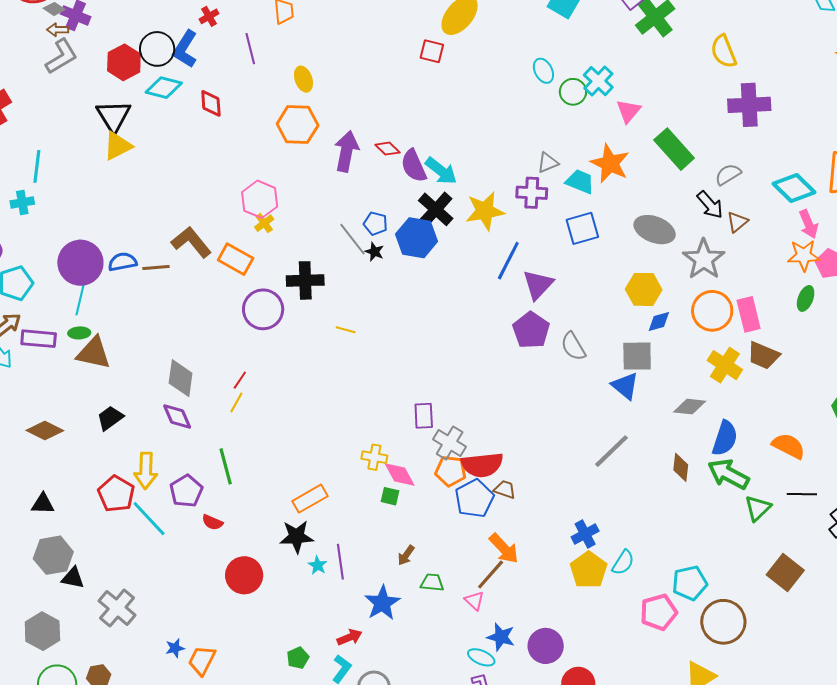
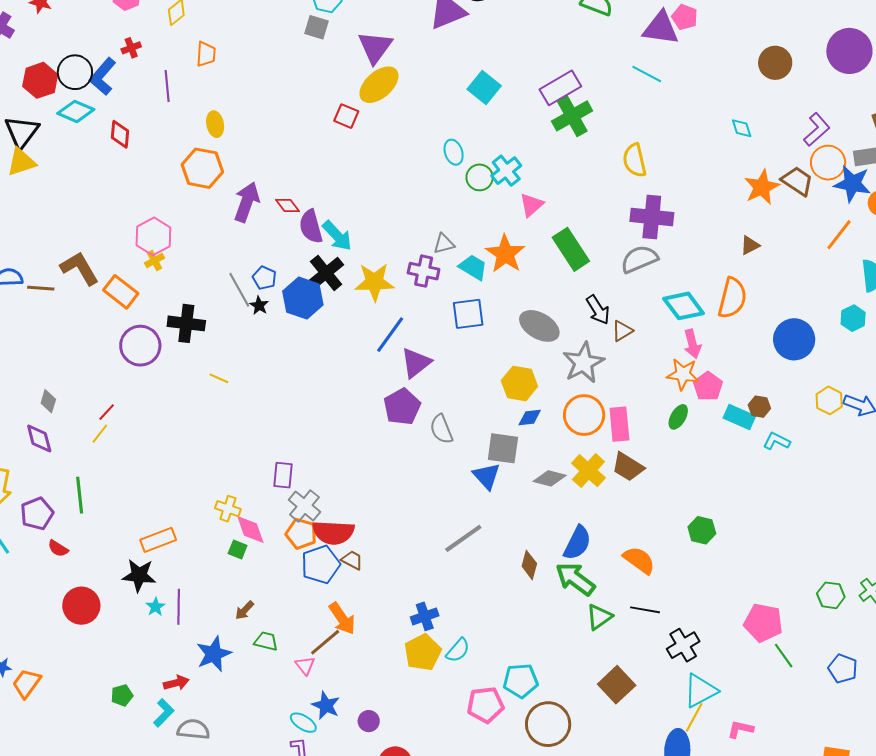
gray semicircle: (728, 174) -> (639, 259), moved, size x1.4
gray diamond: (181, 378) -> (48, 401), size x0.6
gray diamond: (690, 407) -> (550, 478), moved
purple circle: (546, 646) -> (369, 721), size x0.6

